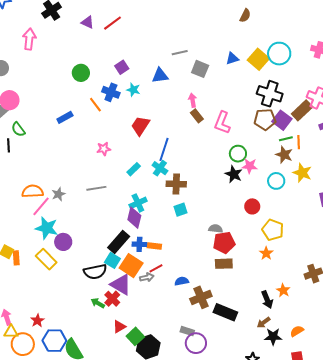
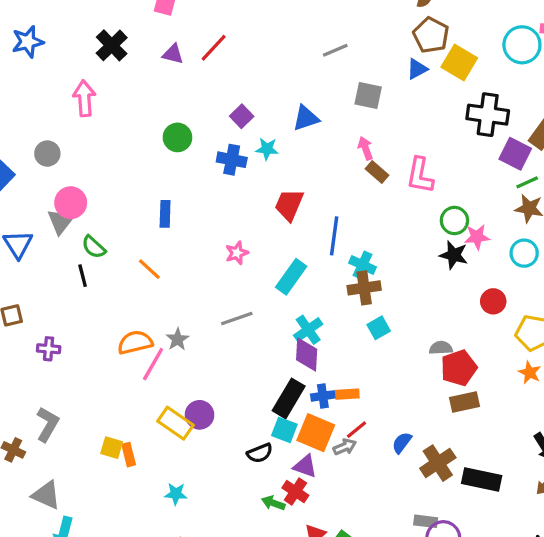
gray line: (180, 53) -> (335, 50), moved
cyan circle: (279, 54) -> (522, 45), moved
orange line: (95, 105) -> (149, 269), moved
blue rectangle: (65, 117) -> (165, 214), turned -49
brown pentagon: (265, 119) -> (431, 35), moved, turned -30
cyan cross: (160, 168) -> (363, 265), moved
cyan rectangle: (134, 169) -> (291, 277), size x1.5
cyan star: (47, 228) -> (176, 494), moved, size x0.6
yellow rectangle: (46, 259) -> (175, 423), moved
black semicircle: (95, 272) -> (260, 453), size x0.7
blue semicircle: (182, 281) -> (402, 443), turned -32
purple triangle: (121, 285) -> (305, 466), size x0.7

